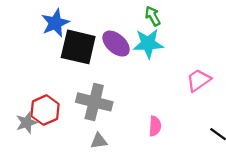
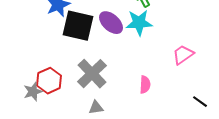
gray cross: (94, 102) -> (92, 74), turned 32
pink semicircle: (155, 126) -> (145, 85), moved

